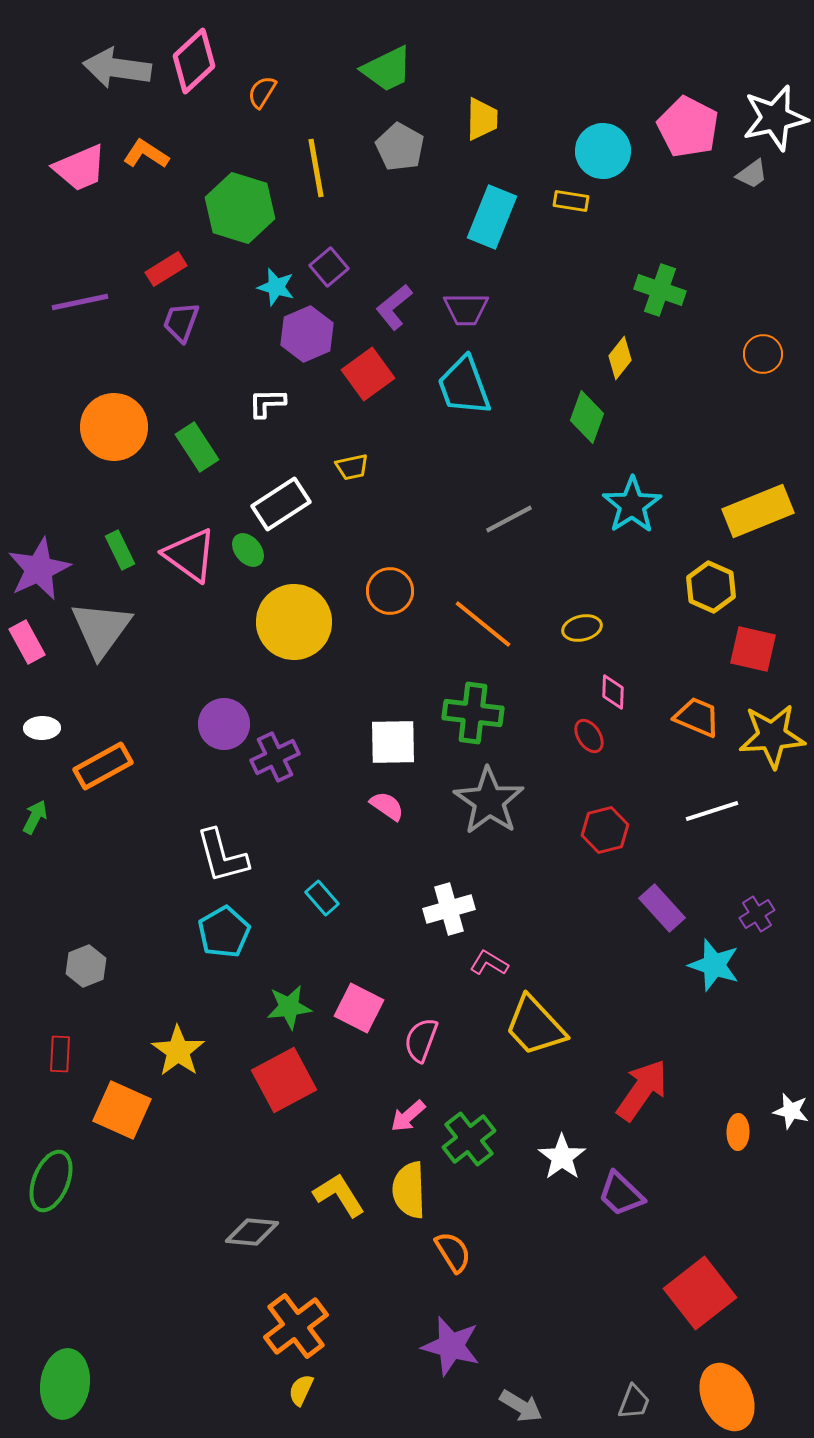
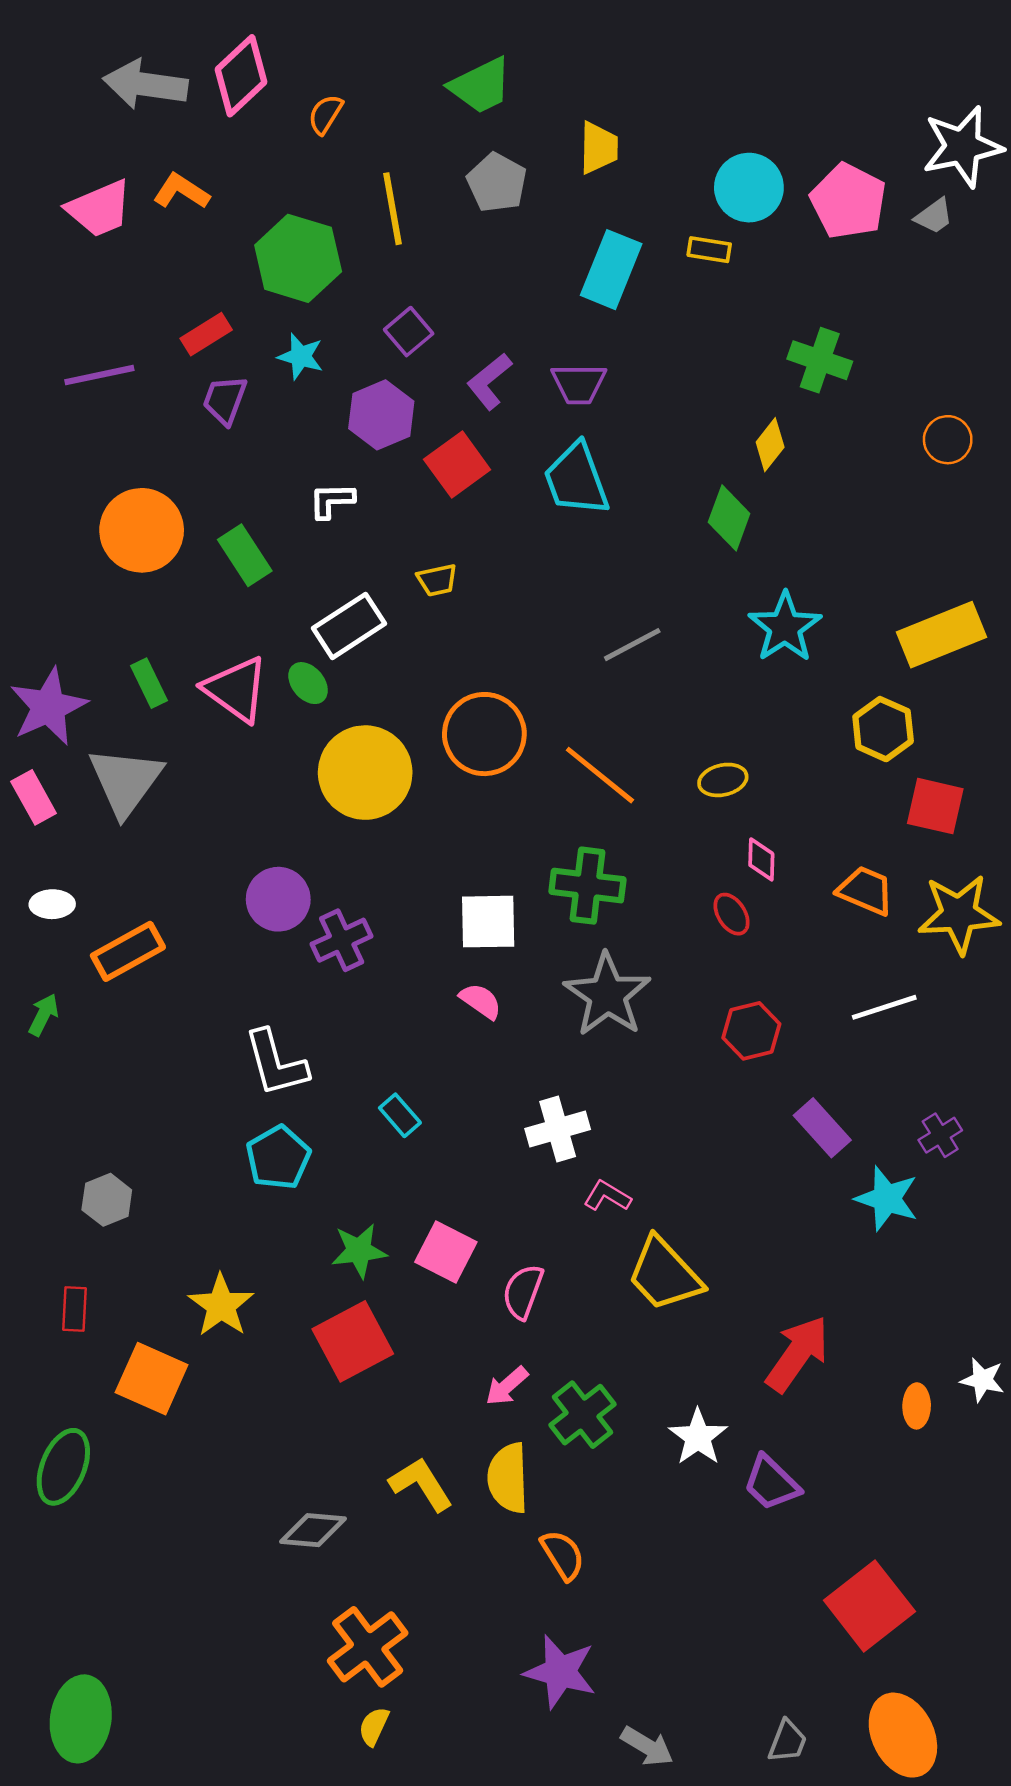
pink pentagon: (688, 127) -> (848, 201), moved
cyan star: (276, 287) -> (301, 356), moved
orange circle: (390, 591) -> (484, 734), size x1.4

